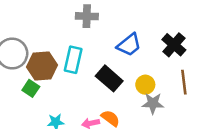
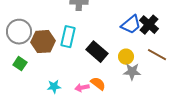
blue trapezoid: (129, 45) -> (131, 25), moved
brown line: (184, 82) -> (157, 55), turned -54
green square: (31, 88) -> (20, 64), moved

